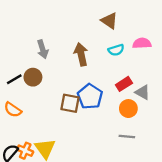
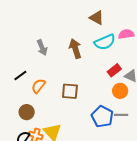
cyan semicircle: (116, 50) -> (105, 42), size x1.5
brown circle: (33, 77) -> (27, 112), moved
blue pentagon: (90, 96) -> (102, 117), moved
orange semicircle: (13, 110) -> (38, 86), moved, turned 98

